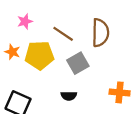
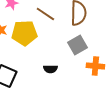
gray square: (78, 63) -> (77, 45), moved

